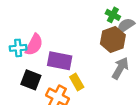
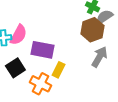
black square: (31, 80) -> (15, 68), turned 36
yellow rectangle: (77, 82) -> (58, 70), turned 56

